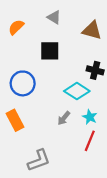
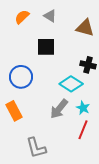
orange semicircle: (16, 27) -> (22, 17), moved
gray arrow: (64, 118) -> (59, 109), size x1.5
gray L-shape: (39, 160) -> (36, 148), turned 95

